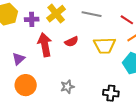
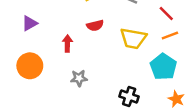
red arrow: (45, 45) -> (67, 43), moved, size x0.6
purple triangle: (19, 59) -> (30, 23), moved

